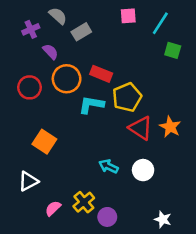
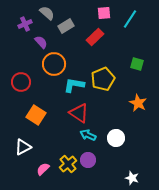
green square: (173, 50) -> (137, 64), moved
red rectangle: (101, 74) -> (95, 37), moved, turned -66
red circle: (30, 87) -> (21, 82), moved
red triangle: (141, 128) -> (79, 113), moved
purple circle: (107, 217) -> (88, 160), moved

